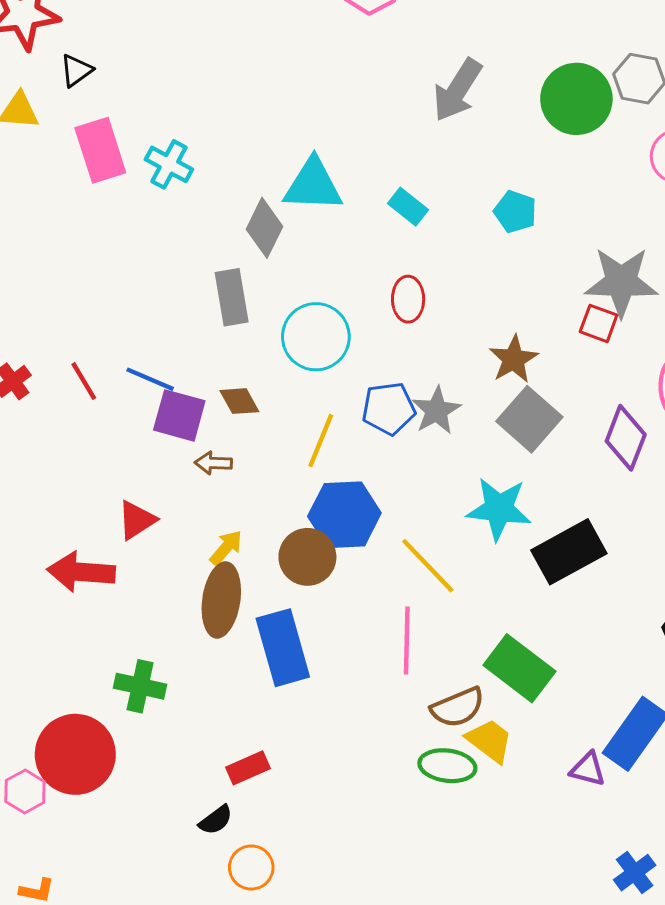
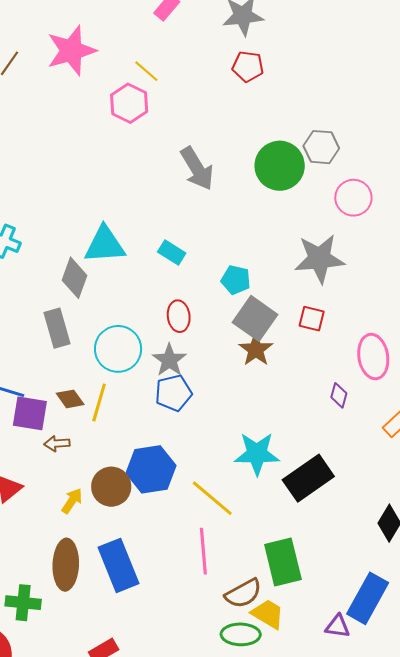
gray arrow: (457, 90) -> (197, 169), turned -57
cyan pentagon: (515, 212) -> (236, 280), moved
gray star: (621, 282) -> (319, 259), moved
gray star: (436, 411) -> (169, 360), moved
gray square: (529, 419) -> (255, 318), moved
purple diamond: (626, 438) -> (339, 395), size x0.6
yellow line: (321, 441) -> (99, 403), moved
brown circle: (307, 557) -> (111, 487), moved
brown ellipse: (221, 600) -> (66, 565), moved
green rectangle: (519, 668) -> (283, 562), turned 45

